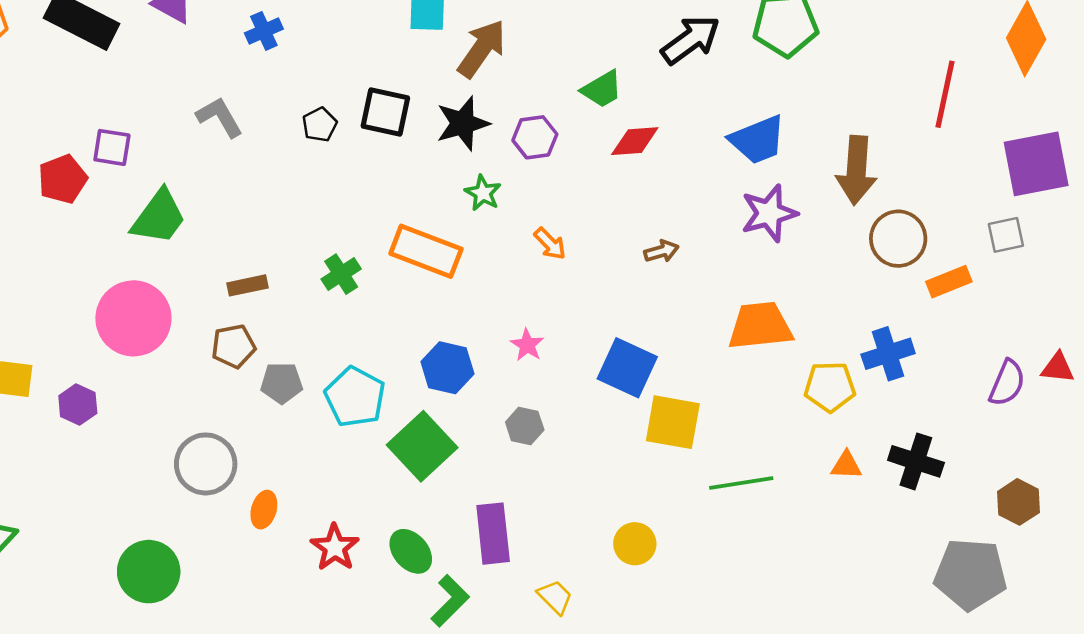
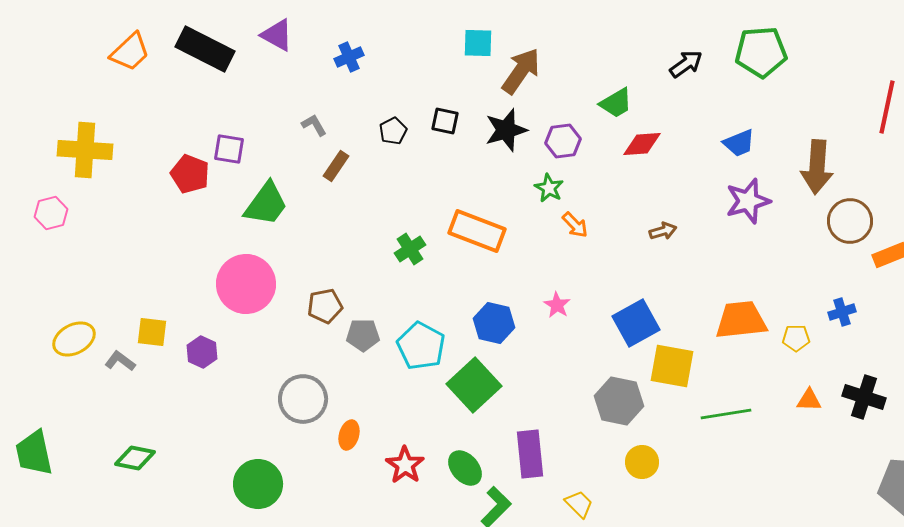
black arrow: (691, 40) -> (686, 64), size x0.7
black square: (385, 112) -> (445, 121), size x0.7
gray L-shape: (220, 117) -> (314, 125), size x0.7
blue trapezoid: (758, 140) -> (739, 143), size x0.7
red pentagon: (63, 179) -> (190, 174), turned -30
green star: (483, 193) -> (549, 188), moved
brown rectangle: (247, 285) -> (336, 166), moved, turned -44
orange trapezoid: (760, 326) -> (741, 320), moved
blue cross: (888, 354) -> (842, 312), size x0.7
blue square: (627, 368) -> (636, 323), turned 36
yellow pentagon: (830, 387) -> (796, 338), size x0.7
gray hexagon: (525, 426) -> (619, 401), moved, size x1.6

